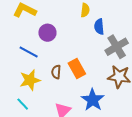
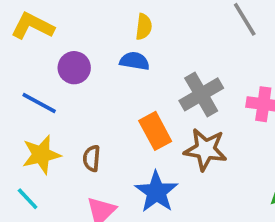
blue semicircle: (99, 27) -> (135, 61), moved, turned 105
orange rectangle: (77, 68) -> (155, 131), moved
brown semicircle: (56, 72) -> (92, 158), moved

